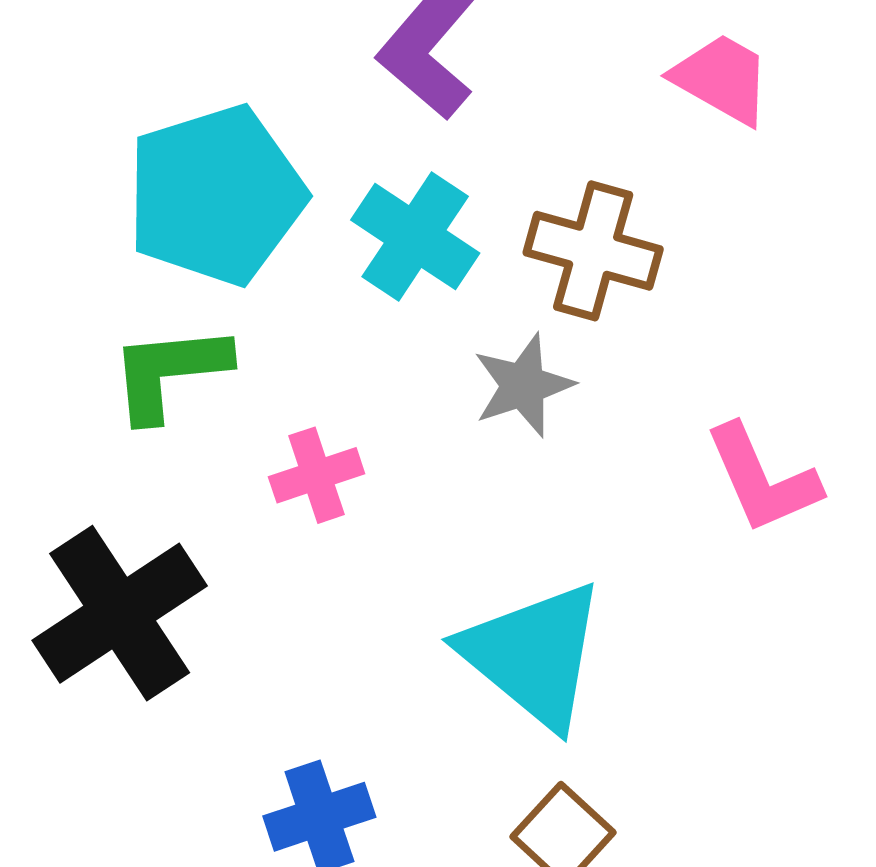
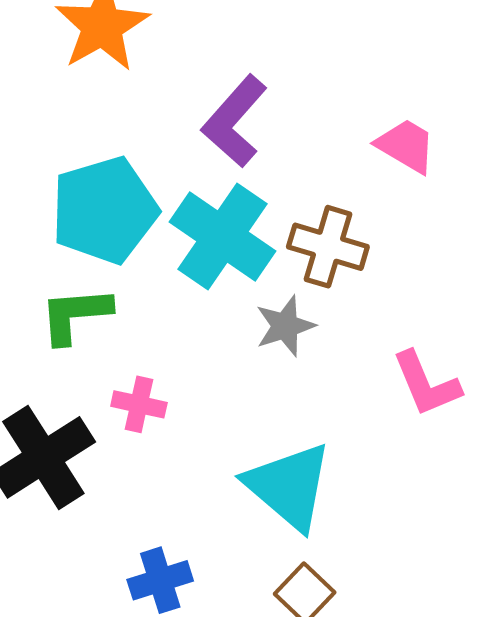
cyan cross: (415, 236) -> (222, 237), size x1.4
pink cross: (317, 475) -> (139, 404), moved, turned 30

